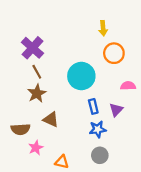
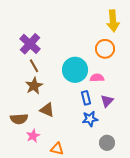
yellow arrow: (103, 28) -> (113, 21), moved, size x1.5
pink semicircle: (128, 86) -> (97, 78), moved
gray circle: (100, 155) -> (107, 143), moved

